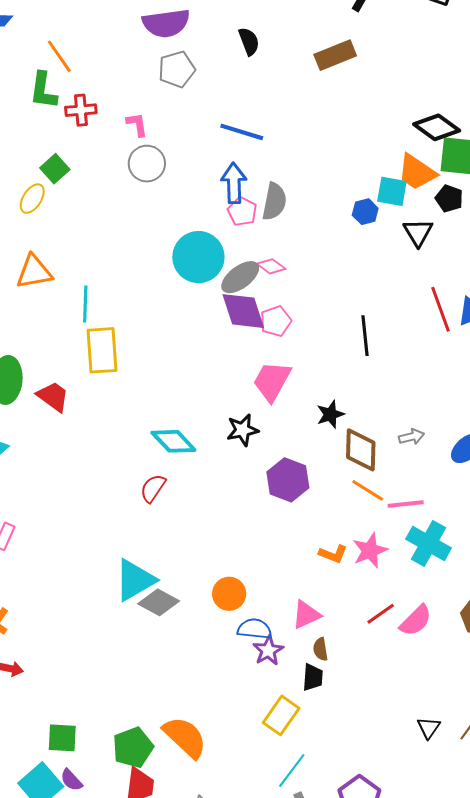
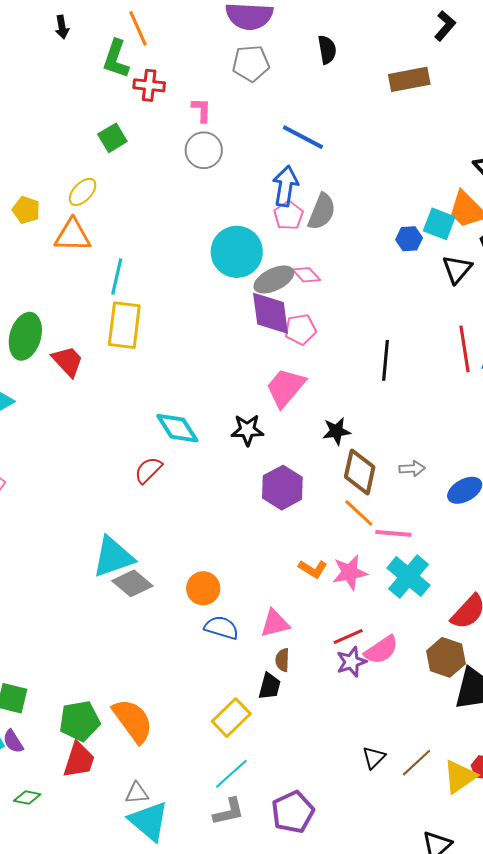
yellow ellipse: (32, 199) -> (83, 192), moved
purple star: (268, 650) -> (351, 662), moved

